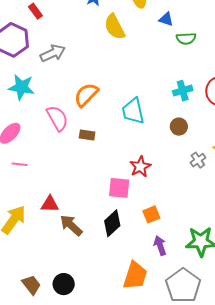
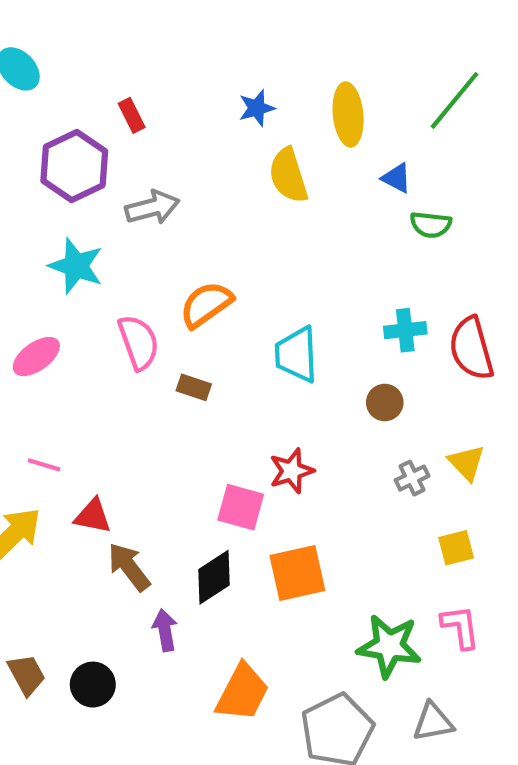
pink line: (20, 164) -> (44, 465), moved
orange square: (151, 214) -> (297, 573), size x1.6
purple arrow: (160, 246) -> (165, 630), moved

